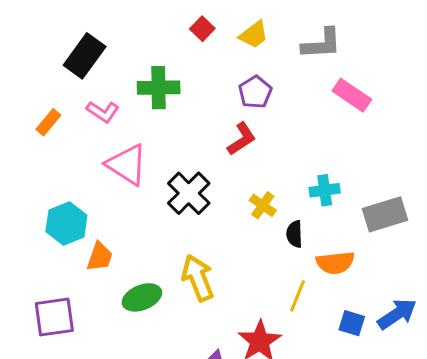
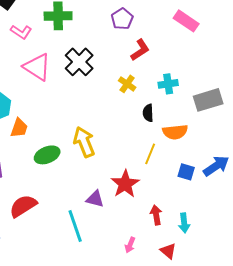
red L-shape: (242, 139) -> (140, 50), moved
black cross: (189, 193) -> (79, 62), moved
yellow cross: (263, 205) -> (127, 84), moved

